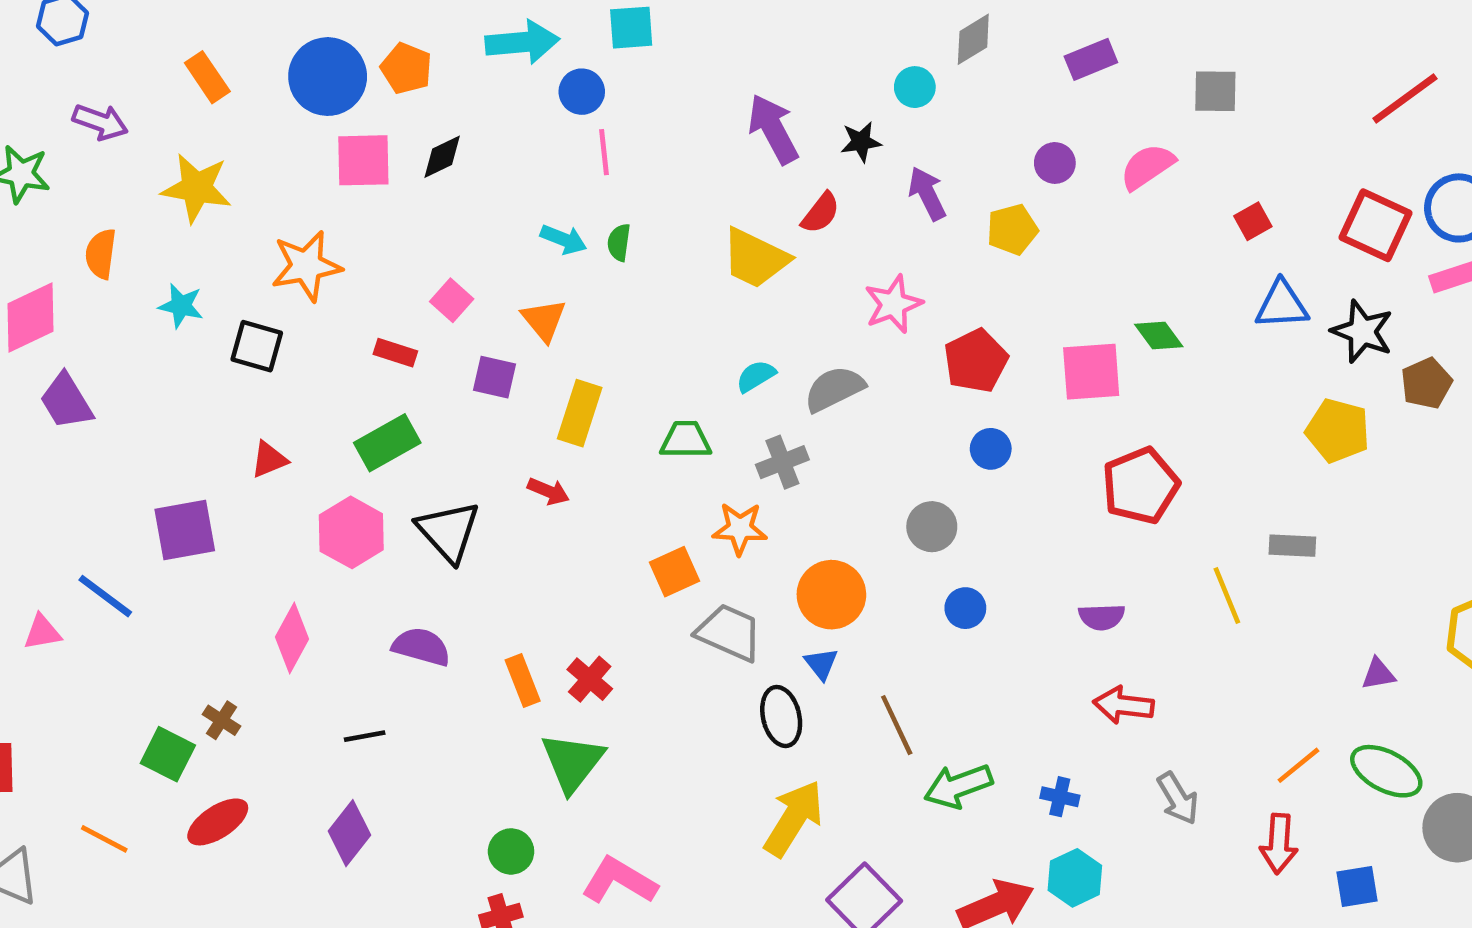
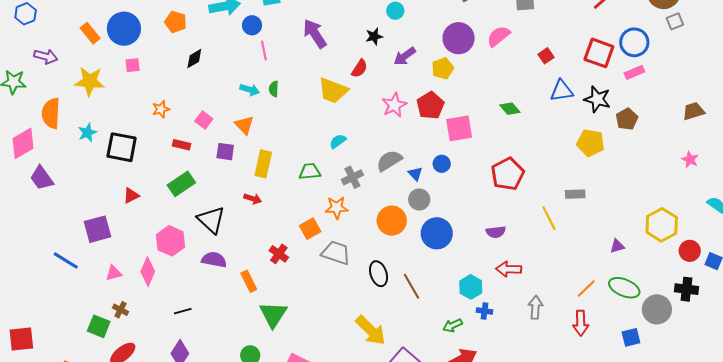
blue circle: (328, 77) -> (124, 29), moved
purple arrow: (773, 129) -> (315, 34), moved
pink square: (363, 160) -> (133, 65), moved, size x0.6
purple circle: (1055, 163) -> (459, 38), size x1.8
purple arrow: (927, 194) -> (405, 56), turned -95
orange semicircle: (101, 254) -> (51, 113), size x1.4
orange star: (306, 266) -> (161, 109), moved, size x0.6
cyan star: (181, 306) -> (87, 133), turned -30
black square: (257, 346) -> (122, 147), size x1.4
red pentagon: (976, 361) -> (430, 105), moved
pink square: (1091, 372) -> (459, 128), moved
gray semicircle: (834, 389) -> (389, 161), moved
pink hexagon: (351, 532) -> (171, 241), moved
orange circle: (831, 595) -> (392, 221), moved
blue circle: (965, 608) -> (437, 233), size x1.8
pink triangle: (42, 632) -> (114, 273), moved
purple semicircle: (421, 647) -> (214, 260), moved
blue triangle: (821, 664) -> (415, 174), moved
red cross: (590, 679) -> (279, 254), moved
black ellipse: (781, 716) -> (379, 274), moved
green arrow: (958, 786) -> (453, 325), moved, size x0.7
gray arrow: (1178, 798) -> (535, 307), turned -140
yellow arrow: (794, 818) -> (371, 330), turned 108
cyan hexagon: (1075, 878) -> (471, 287), moved
blue square: (1357, 886) -> (631, 337), moved

